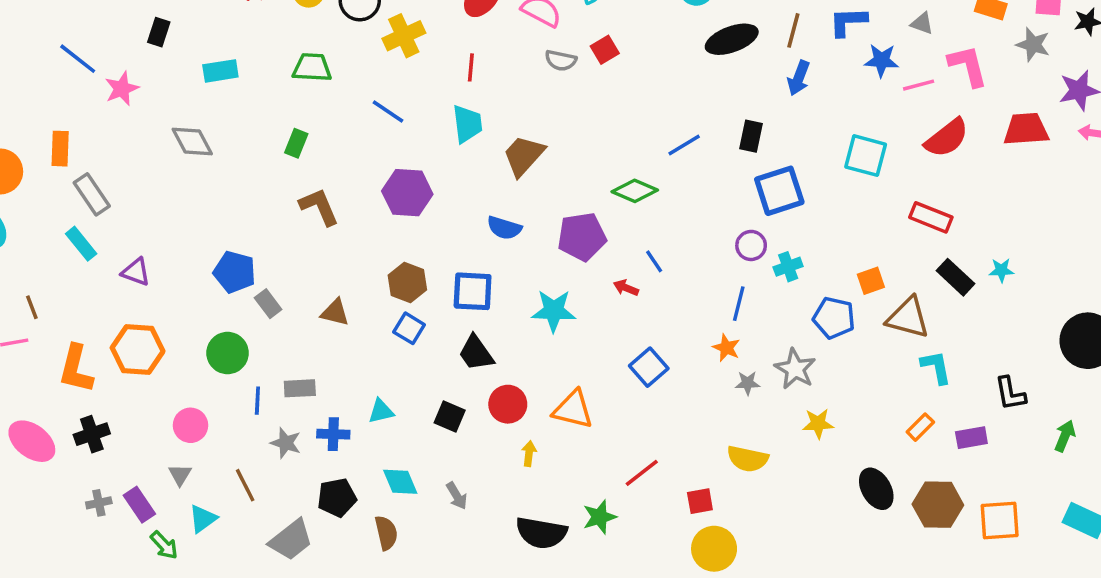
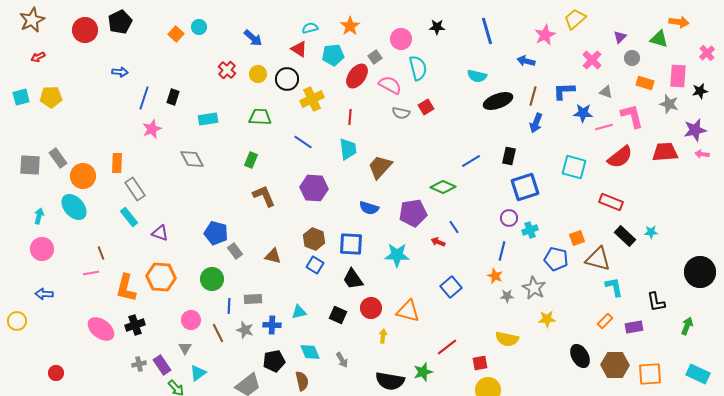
blue line: (78, 59) -> (144, 98), moved, turned 70
brown line: (245, 485) -> (218, 333), moved

